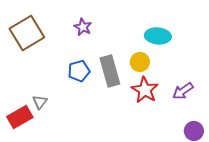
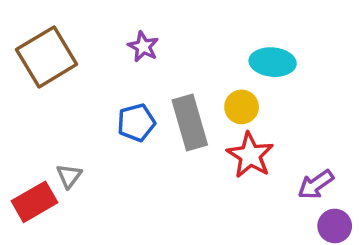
purple arrow: (183, 91) -> (316, 185), moved

